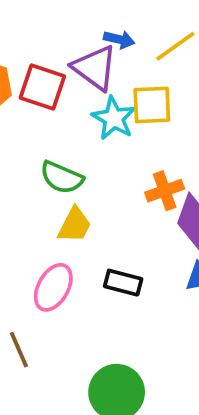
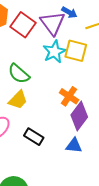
orange cross: (165, 191) -> (69, 96), turned 36

